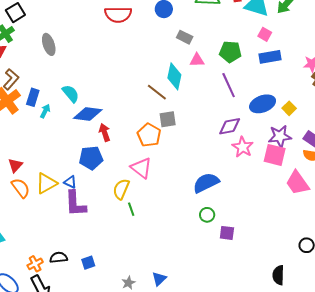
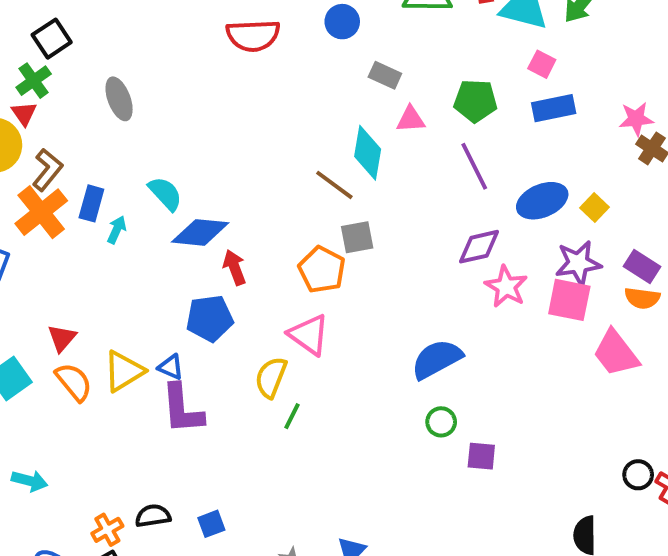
green line: (131, 209) -> (292, 416), turned 48

